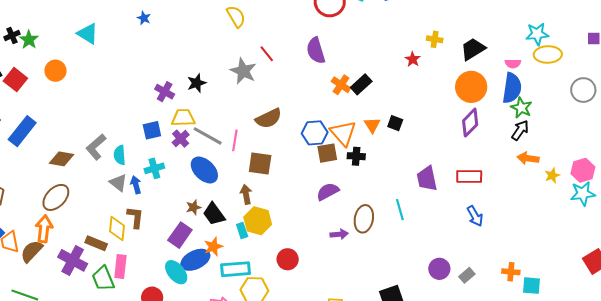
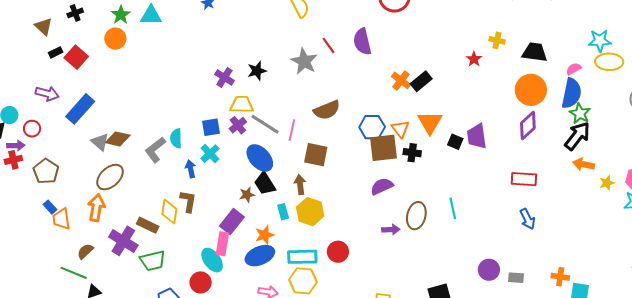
cyan triangle: (88, 34) -> (151, 15), turned -35
green star: (29, 40) -> (121, 15), moved
black trapezoid: (473, 49) -> (535, 52), turned 36
purple semicircle: (316, 51) -> (362, 42), moved
pink semicircle: (513, 64) -> (574, 69), turned 147
orange circle: (55, 71) -> (115, 39), moved
black square: (395, 123) -> (455, 142), moved
orange triangle: (372, 125) -> (430, 122), size x1.5
blue square: (152, 130) -> (211, 127), moved
black arrow: (520, 130) -> (577, 136), size x1.4
orange triangle: (343, 133) -> (400, 129), size x0.7
gray L-shape: (96, 147) -> (155, 150), moved
brown square: (327, 153) -> (383, 148), size x1.4
cyan cross: (154, 168) -> (210, 154), turned -30
purple trapezoid: (427, 179) -> (477, 136), moved
gray triangle: (118, 183) -> (100, 142), moved
black trapezoid: (214, 214) -> (265, 184), moved
cyan rectangle: (242, 231) -> (283, 212), moved
brown semicircle: (32, 251) -> (85, 251), moved, size x0.7
blue ellipse: (195, 260) -> (260, 256), moved
pink rectangle: (120, 267) -> (222, 244), moved
cyan rectangle: (236, 269) -> (302, 257), moved
cyan ellipse: (176, 272) -> (212, 260), moved
gray rectangle: (467, 275) -> (516, 278), turned 42
green trapezoid: (103, 279) -> (153, 261), turned -84

